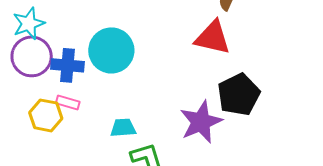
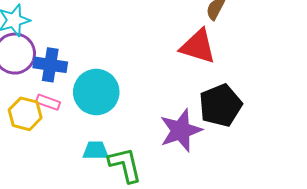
cyan circle: (111, 50) -> (96, 92), moved
cyan trapezoid: (123, 128) -> (96, 150), moved

